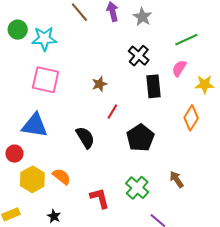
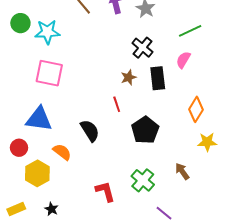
brown star: (99, 84) -> (129, 77), moved
yellow star: (205, 84) -> (207, 142), moved
red line: (112, 112) -> (117, 104), turned -49
orange semicircle: (62, 177) -> (62, 152), moved
black star: (54, 216) -> (51, 209), moved

